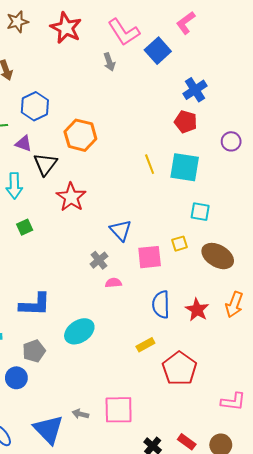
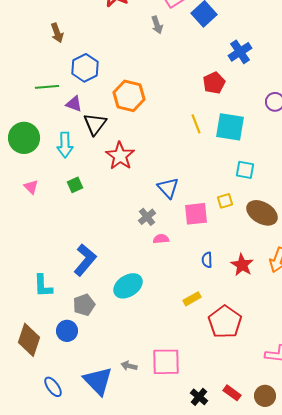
red pentagon: (186, 122) -> (214, 83), moved, turned 30
blue L-shape: (35, 305) -> (85, 260), turned -52
blue semicircle: (161, 305) -> (207, 260), size x0.6

